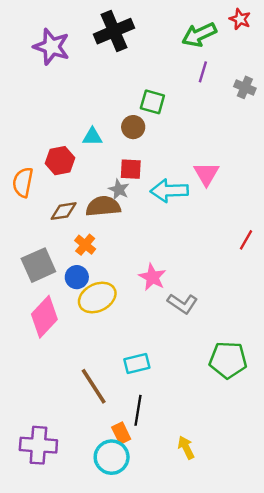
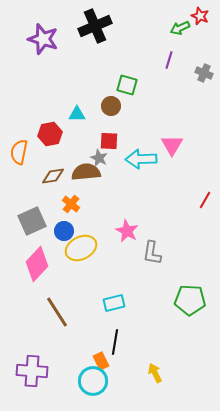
green arrow: (199, 35) -> (180, 28), moved, size x0.7
gray L-shape: (182, 304) -> (152, 253), turned 65
brown line: (94, 386) -> (57, 312), moved

